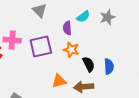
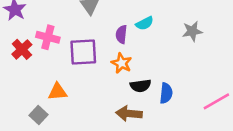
gray star: (107, 17) -> (192, 31), moved
black semicircle: (89, 64) -> (141, 86), turned 98
orange triangle: (59, 81) -> (58, 92), moved

